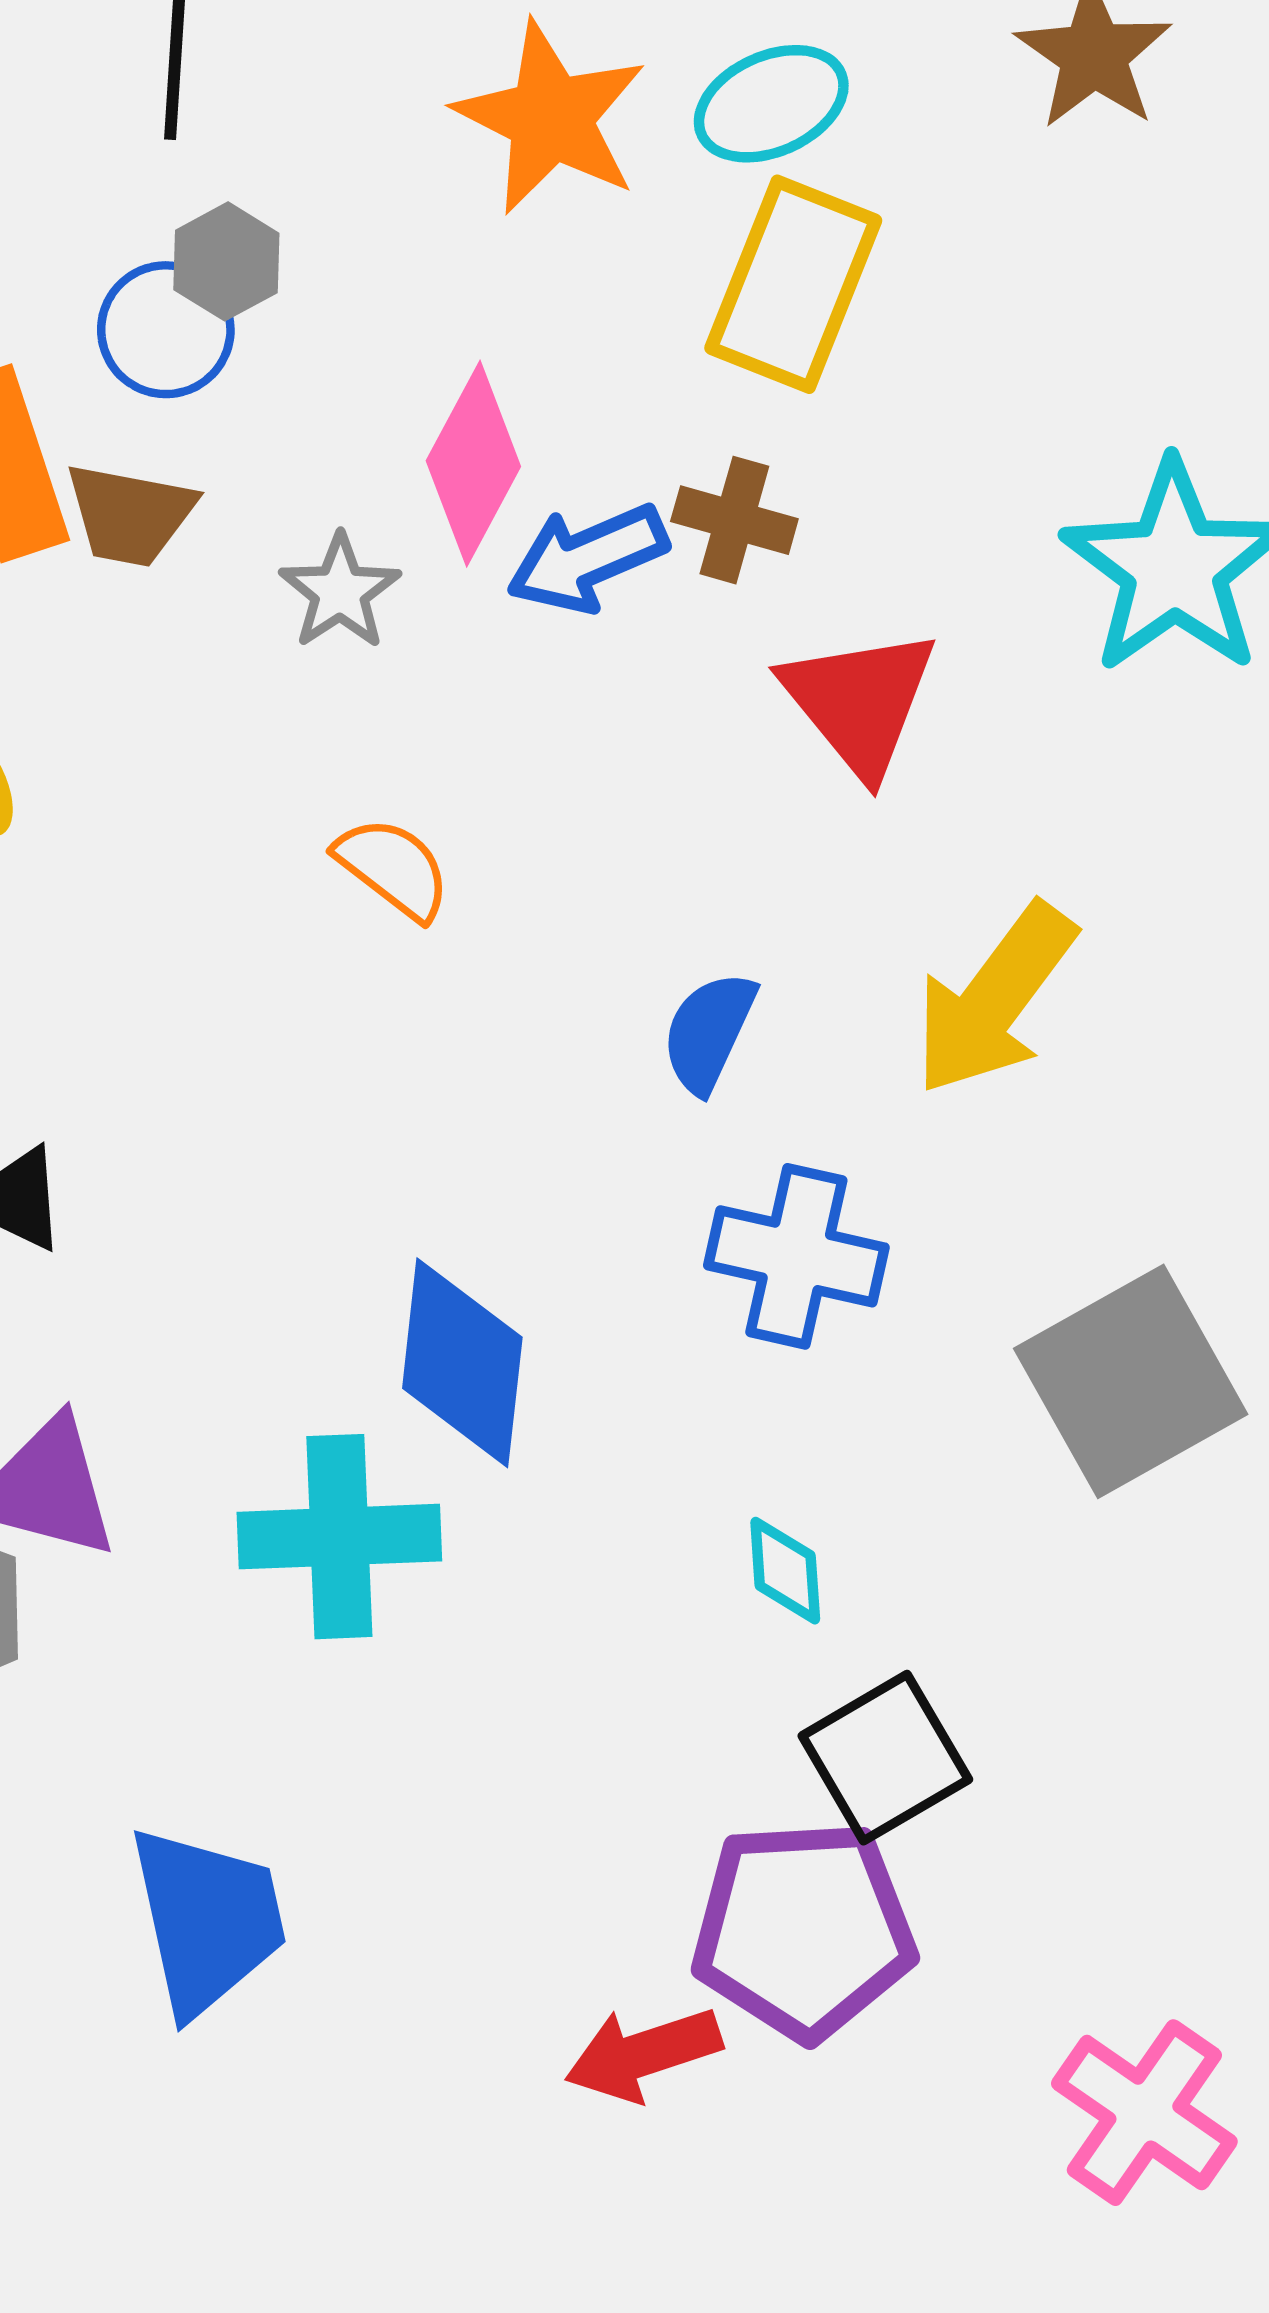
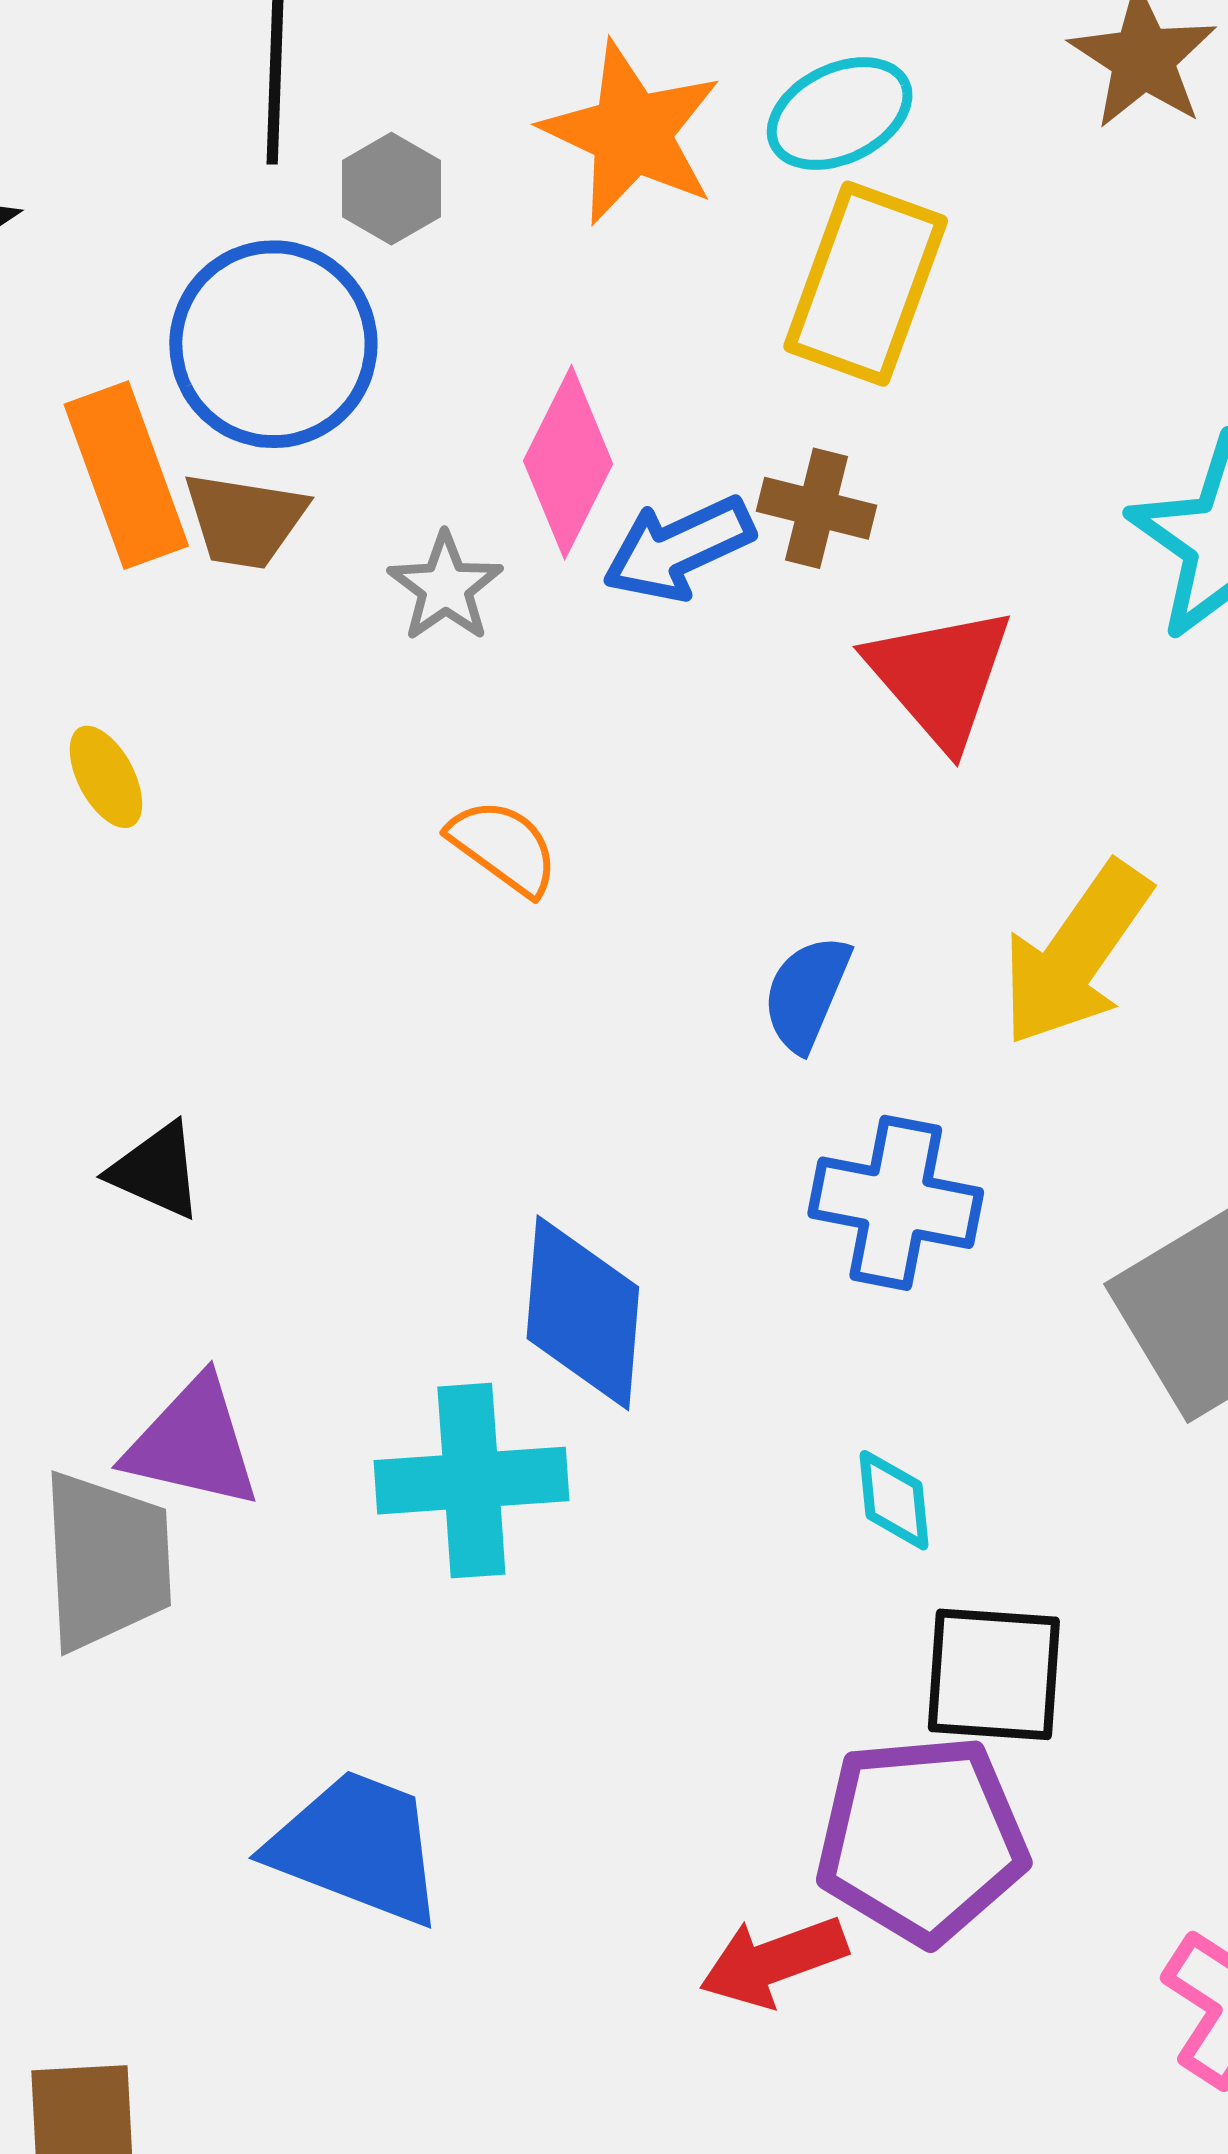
gray hexagon: (226, 261) -> (391, 189), moved
blue circle: (166, 330) -> (273, 344), size x1.6
black square: (885, 1758) -> (994, 1674), turned 36
blue trapezoid: (207, 1920) -> (357, 1847), turned -55

